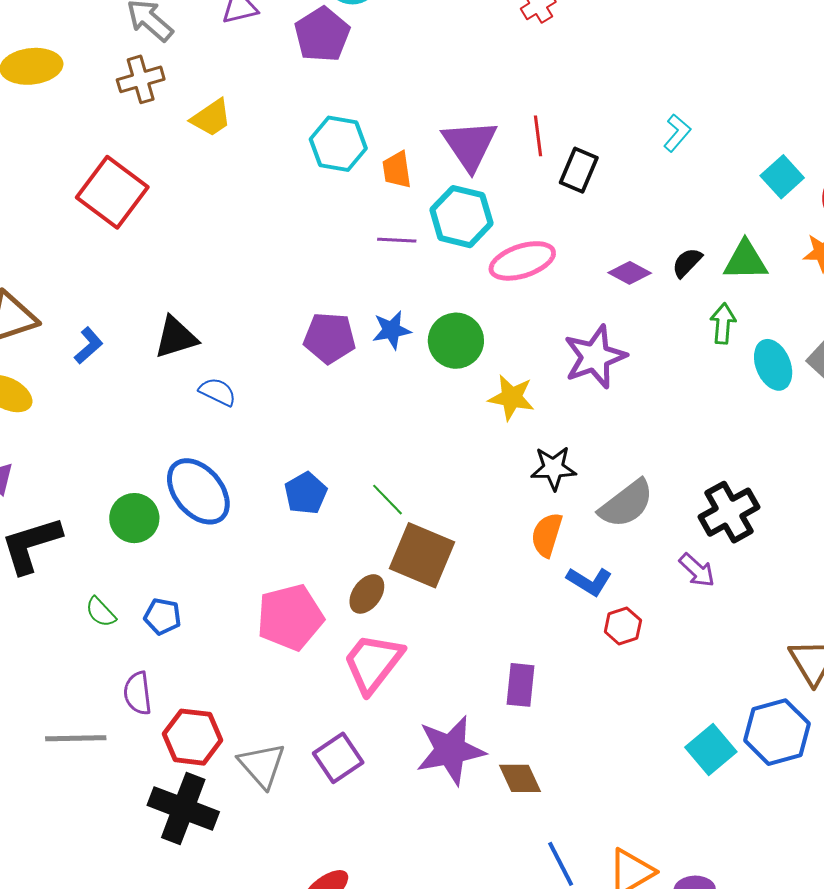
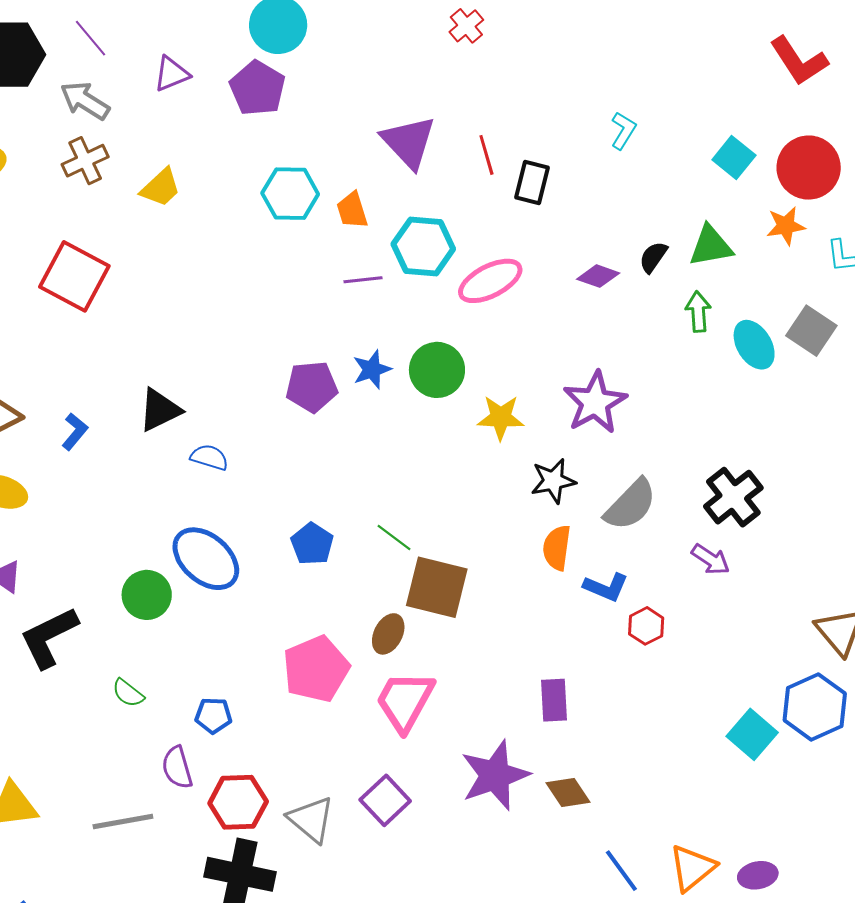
purple triangle: (470, 145) -> (409, 142), moved
purple star: (595, 357) -> (595, 402), moved
blue pentagon: (163, 616) -> (213, 716), moved

